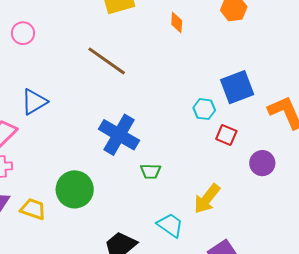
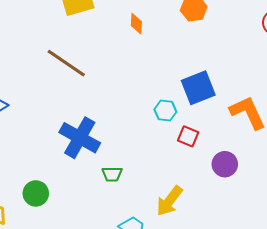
green circle: (75, 189) -> (36, 193), size x0.7

